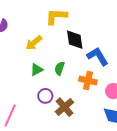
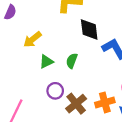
yellow arrow: (34, 43) -> (32, 39), moved
orange cross: (88, 81) -> (105, 102), moved, turned -30

